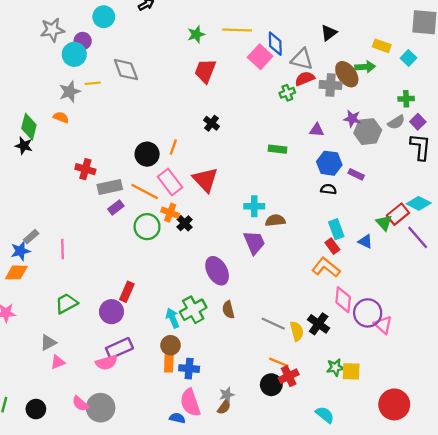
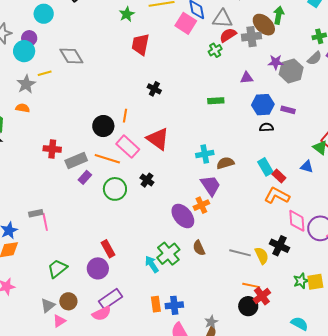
green arrow: (365, 67) -> (279, 15), turned -66
orange cross: (170, 213) -> (201, 205), moved, turned -35
cyan rectangle: (336, 229) -> (265, 167), moved
gray rectangle: (31, 237) -> (36, 213), moved, turned 40
red rectangle: (127, 292) -> (108, 249), turned -42
brown circle: (171, 345) -> (68, 301), moved

